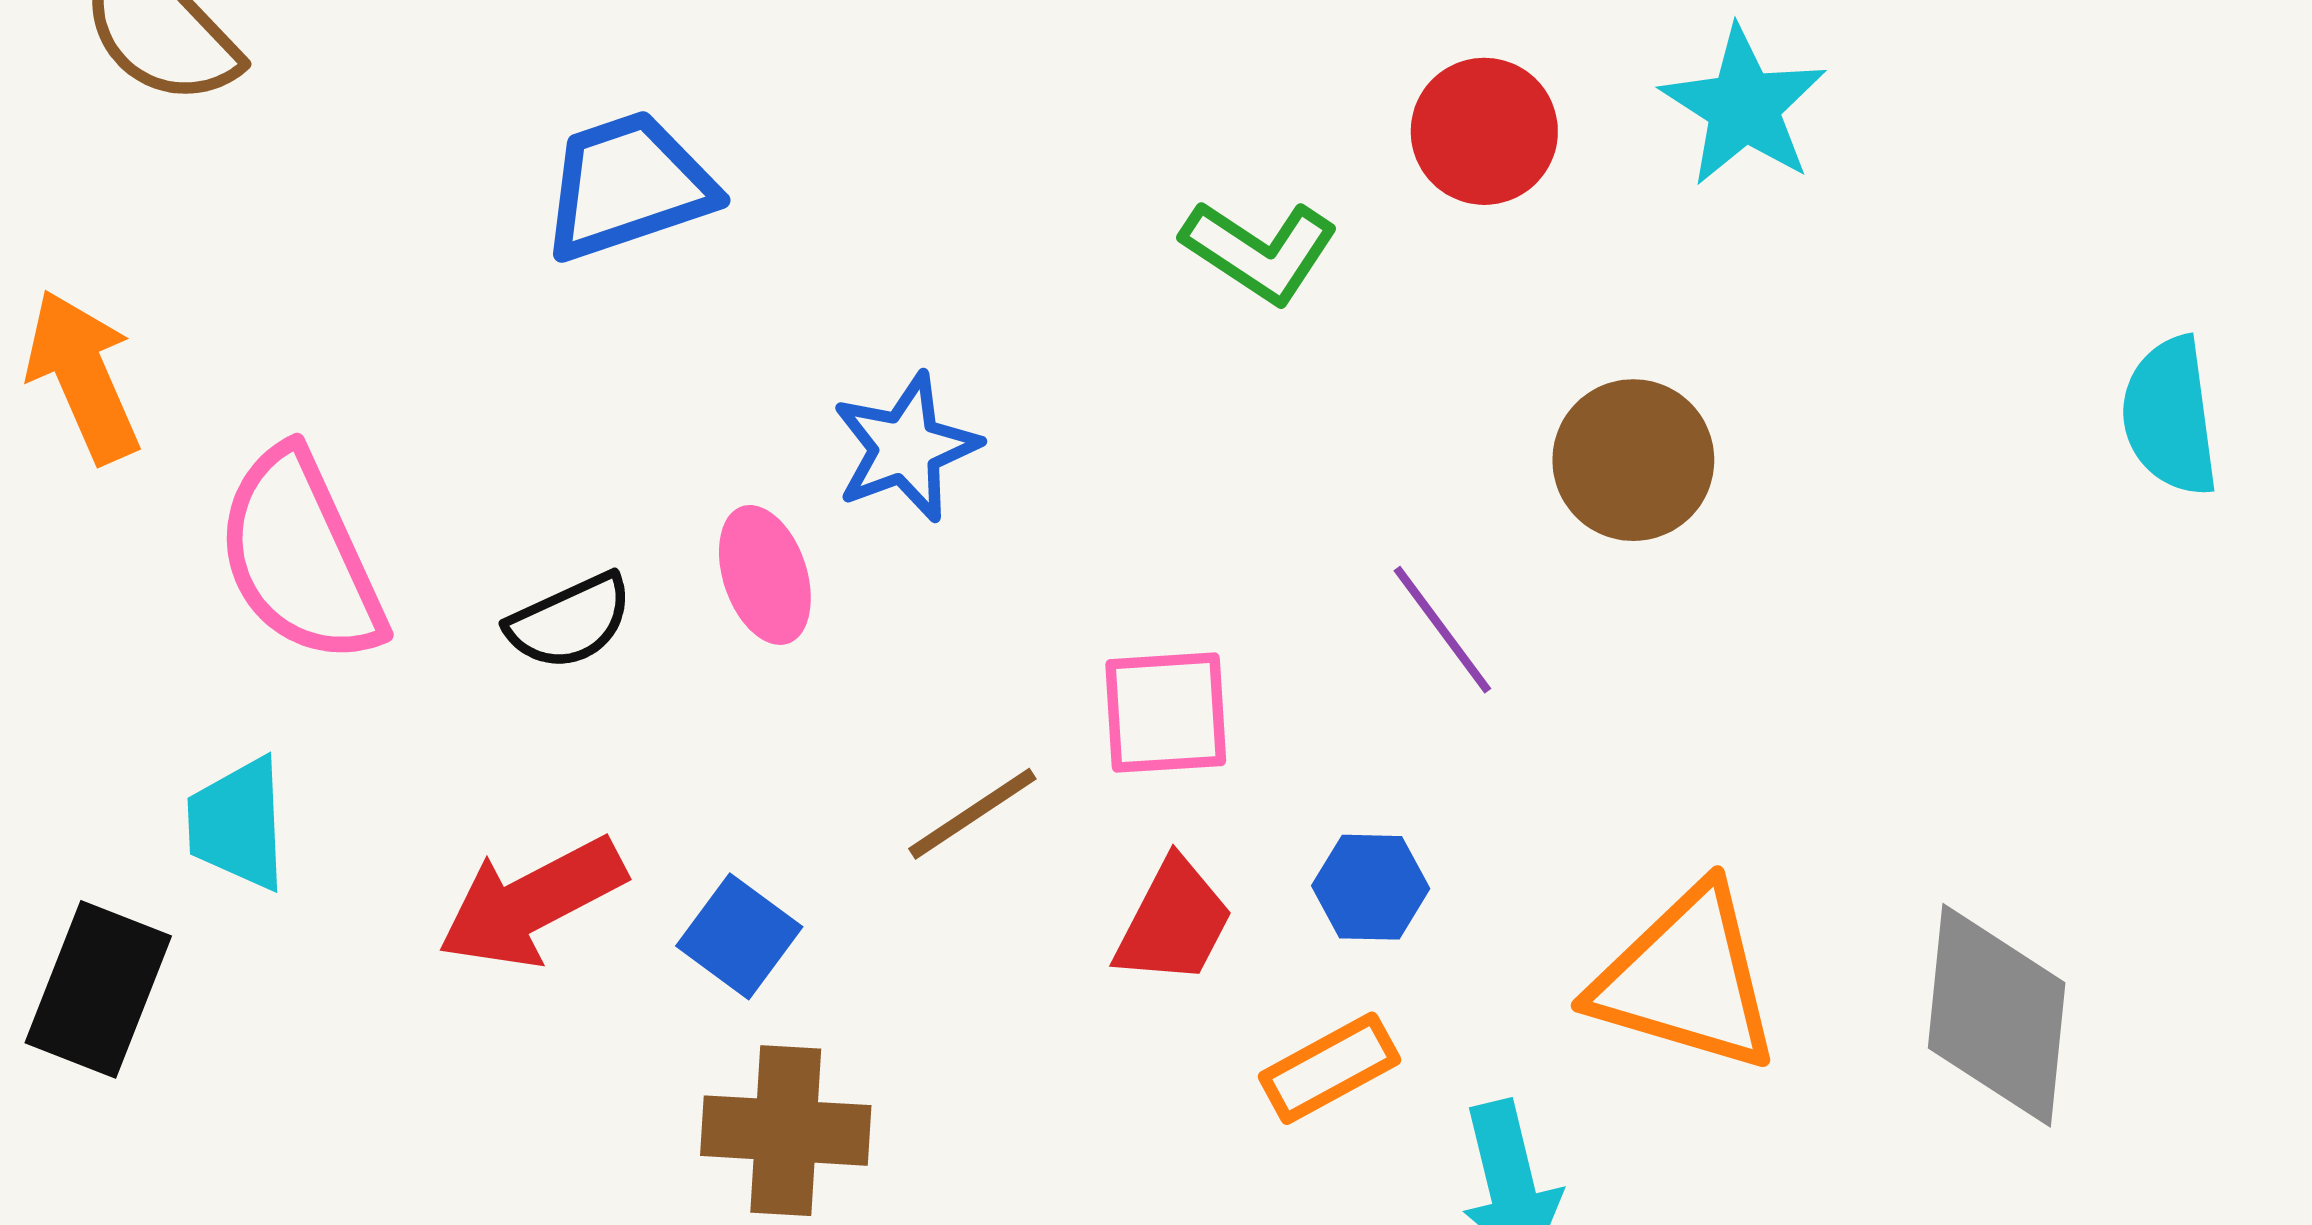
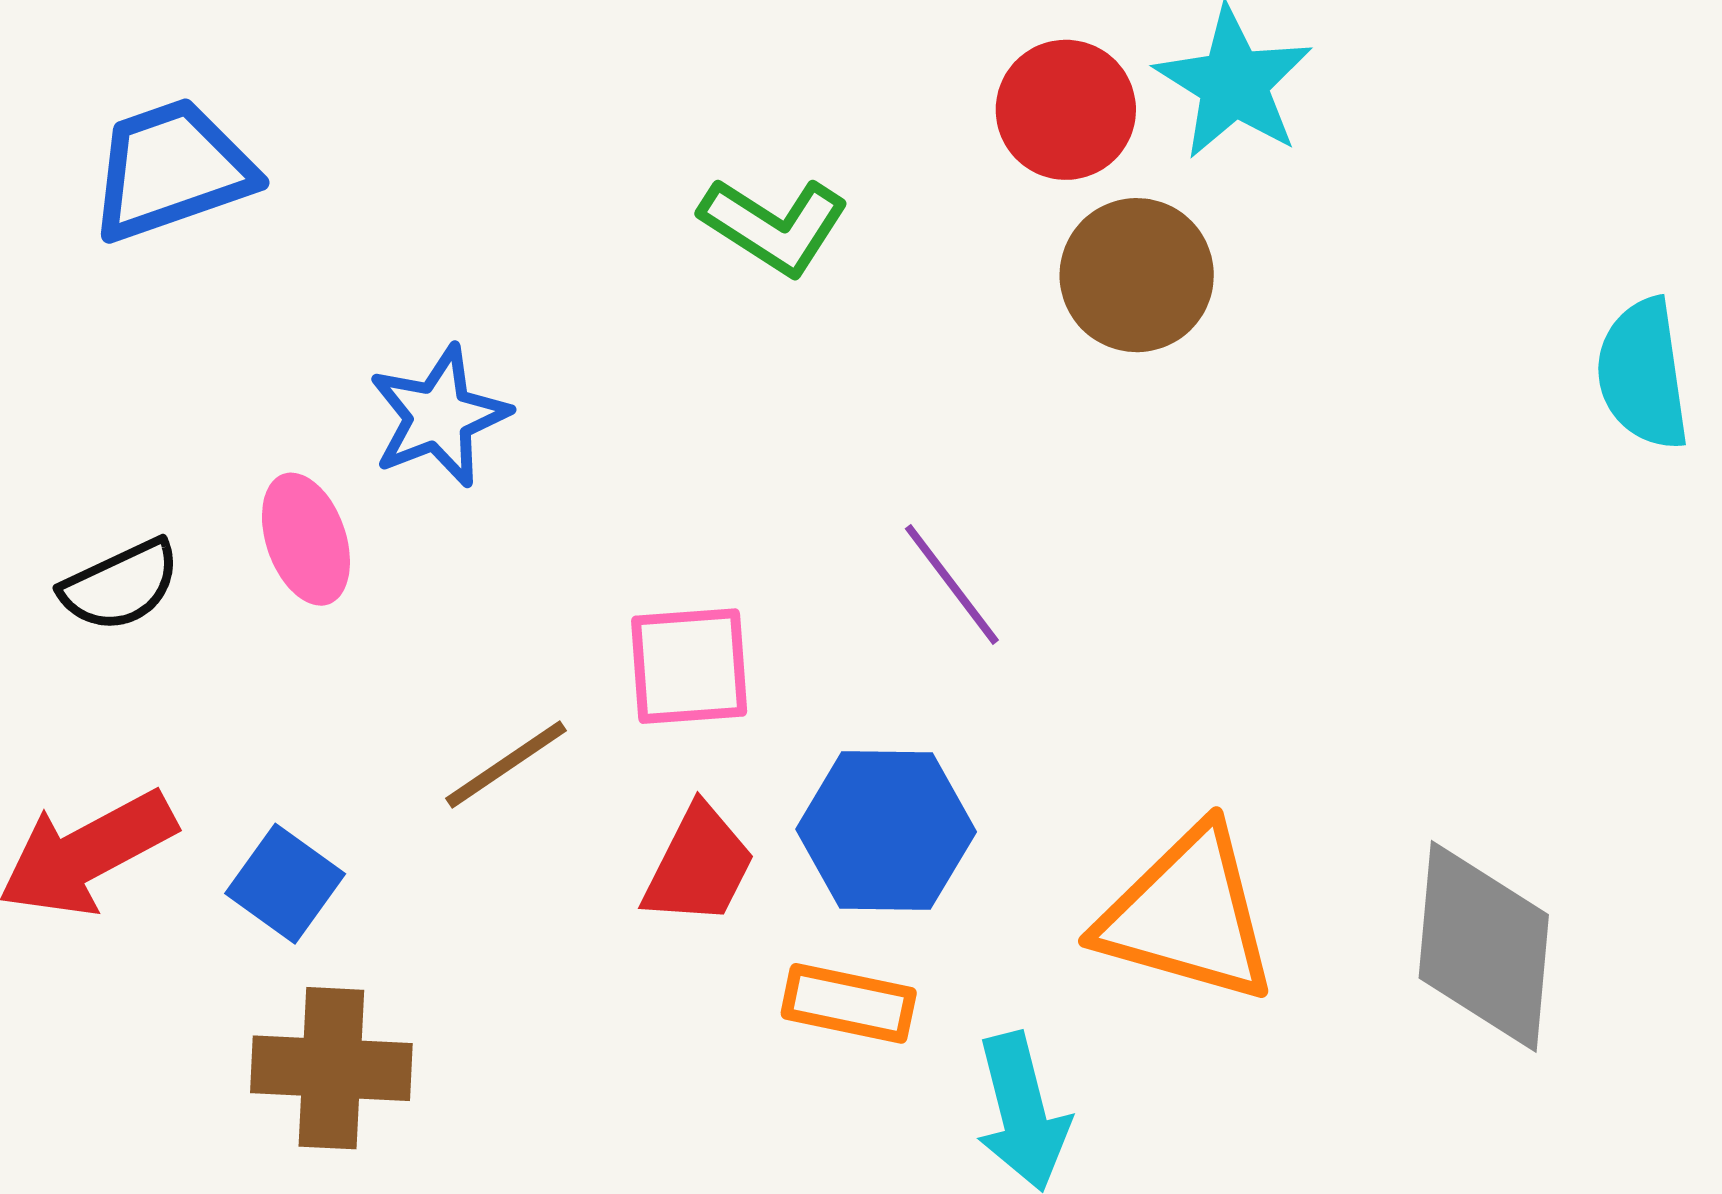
red circle: (1484, 131) -> (1066, 110), moved
brown circle: (1633, 460) -> (1137, 275), moved
blue hexagon: (1371, 887) -> (886, 831), size x1.6
orange rectangle: (1329, 1068) -> (849, 1003), turned 41

